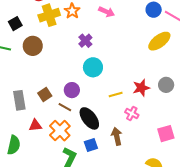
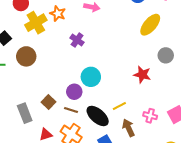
cyan circle: (93, 67) -> (91, 77), moved
gray circle: (166, 85) -> (166, 55), moved
red star: (141, 88) -> (142, 75), turned -30
yellow line: (116, 95) -> (119, 106), moved
pink cross: (132, 113) -> (150, 116), moved

